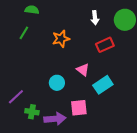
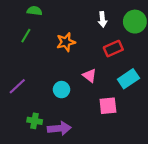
cyan rectangle: (103, 85) -> (128, 79), moved
purple line: (16, 97) -> (17, 86), moved
pink square: (79, 108) -> (108, 106), moved

